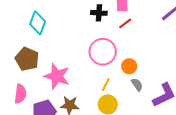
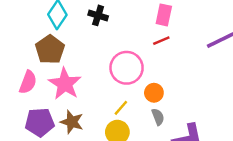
black cross: (99, 13) -> (98, 15), moved
brown pentagon: (27, 59) -> (50, 49), moved
pink semicircle: (20, 94) -> (28, 82), moved

